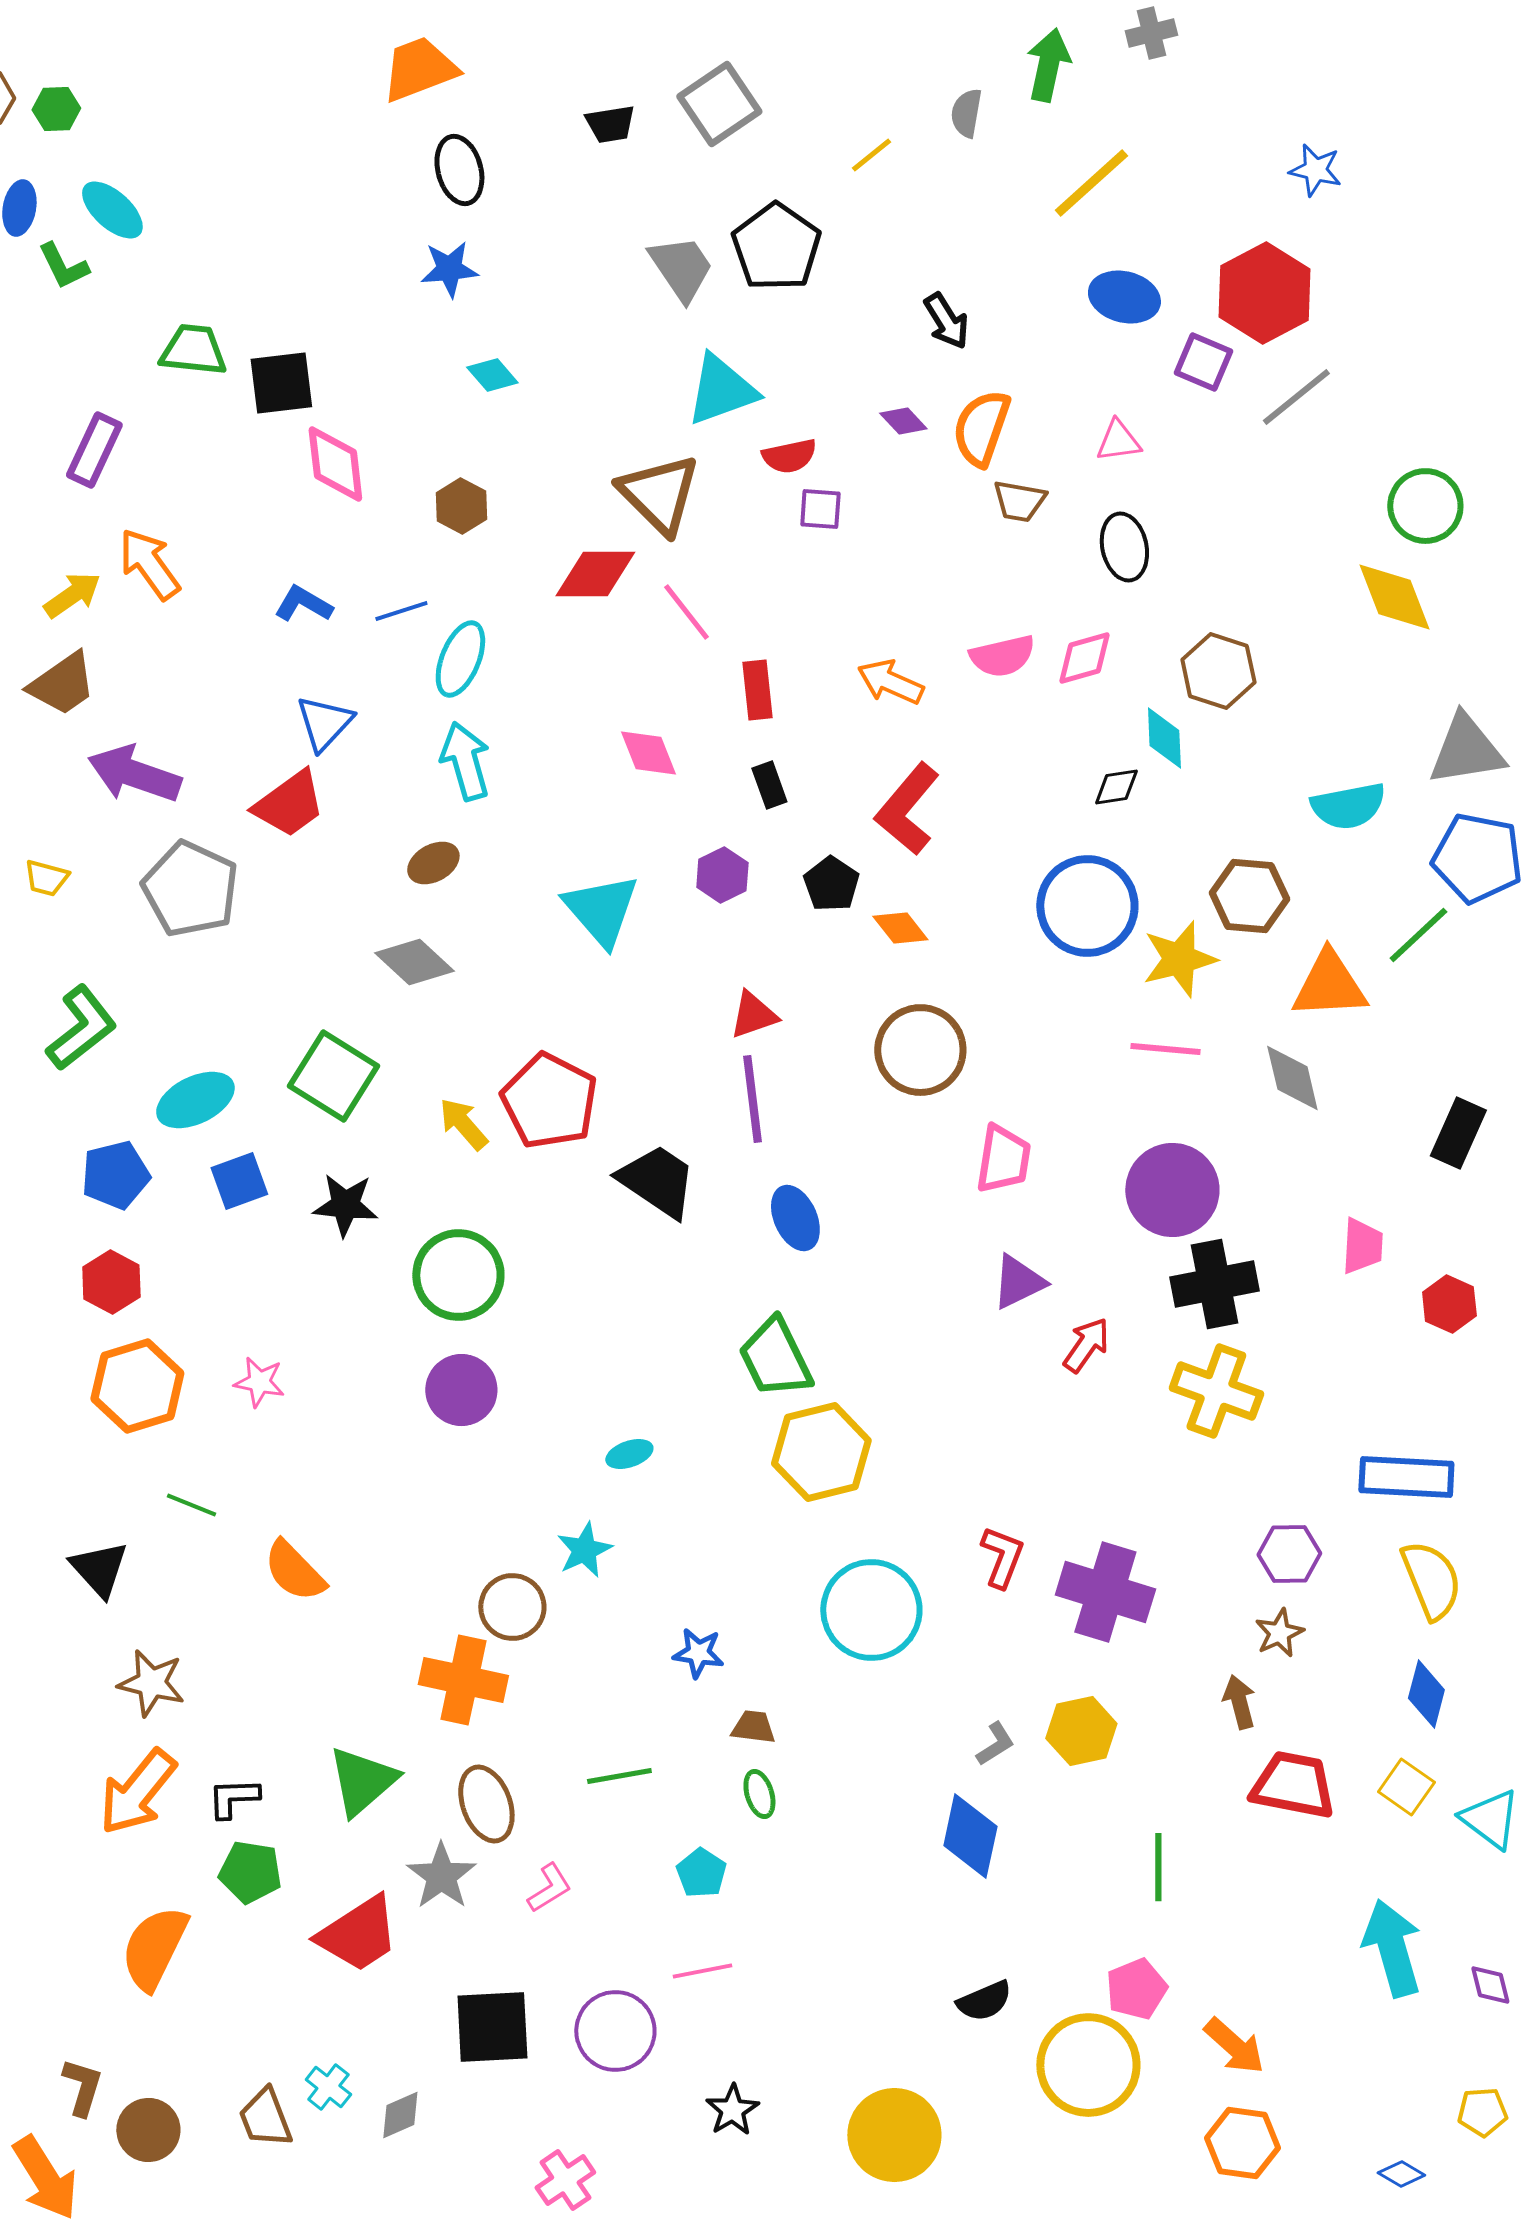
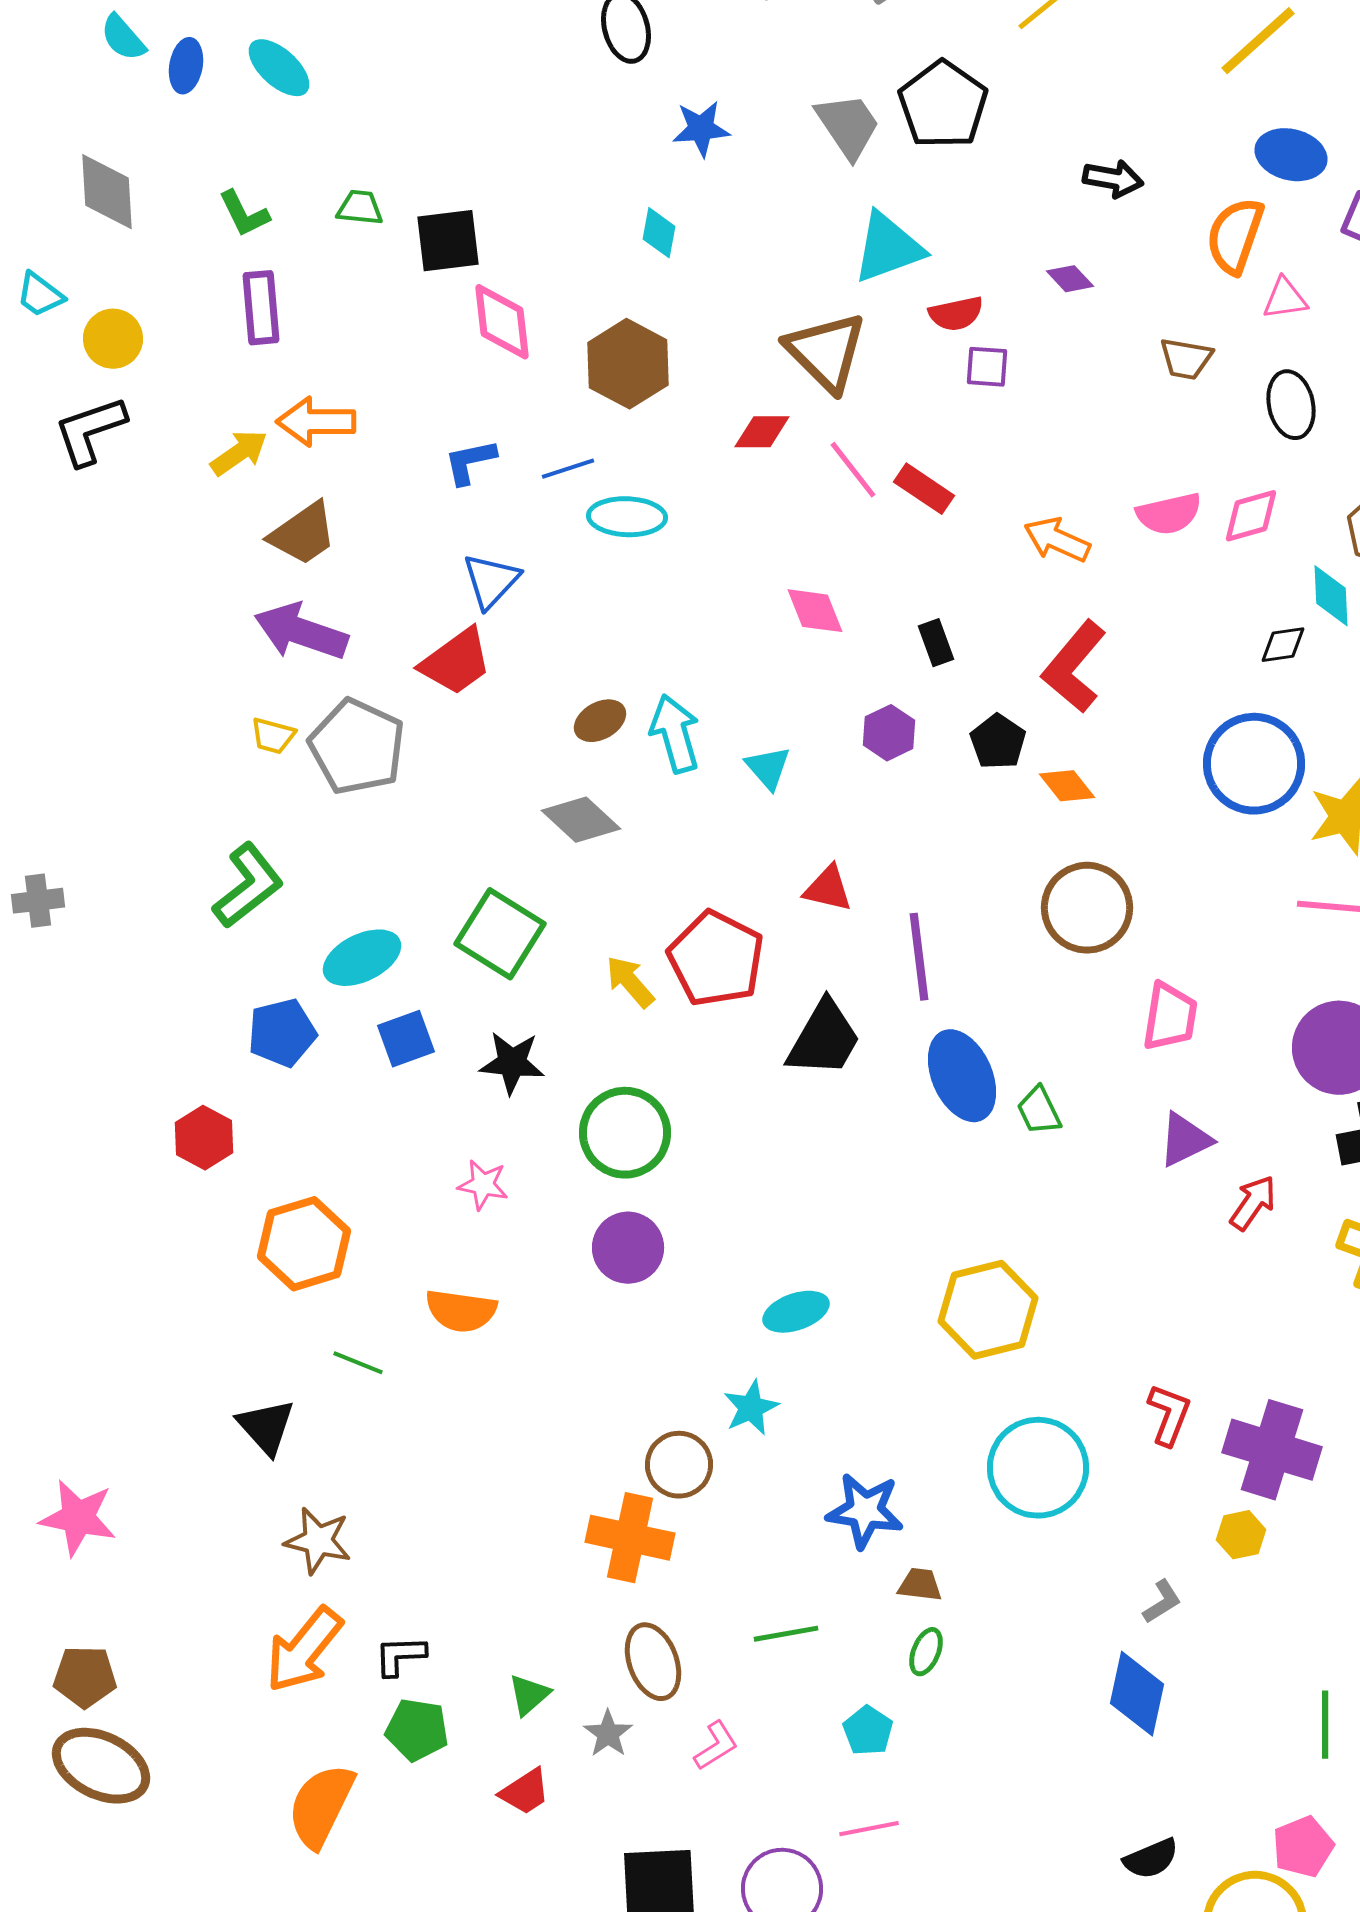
green L-shape: (63, 266) -> (244, 214), moved
blue star: (449, 269) -> (701, 129), moved
black arrow: (946, 321) -> (1113, 179), turned -48
green trapezoid: (193, 350) -> (360, 208), size x0.7
cyan diamond: (492, 375) -> (659, 233), turned 51
orange semicircle: (981, 428) -> (1235, 236), moved
purple rectangle: (94, 450) -> (261, 308), turned -30
brown hexagon: (461, 506) -> (628, 364), size x1.6
orange arrow: (149, 564) -> (316, 422), turned -54
red diamond: (595, 574) -> (762, 432), size x0.7
blue L-shape: (303, 604) -> (470, 462), turned -42
cyan ellipse: (460, 659) -> (627, 517), turned 70
brown trapezoid: (62, 684) -> (303, 534), moved
red rectangle: (757, 690) -> (924, 489), moved, turned -50
cyan arrow: (465, 761) -> (675, 734), moved
yellow trapezoid: (46, 878) -> (273, 736), moved
cyan triangle: (601, 910) -> (768, 768), size x0.6
red triangle: (753, 1015) -> (828, 889), moved, turned 32
black trapezoid: (657, 1181) -> (824, 1039), turned 86
blue ellipse: (795, 1218) -> (962, 1076), size x1.4
red hexagon: (111, 1282) -> (204, 1138), moved
green trapezoid: (775, 1358) -> (1039, 1111), moved, size x0.6
pink star: (259, 1382) -> (483, 1185), moved
cyan ellipse: (629, 1454) -> (796, 1312), size x1.4
orange semicircle: (294, 1571) -> (461, 1311), moved, turned -38
blue star: (698, 1653) -> (865, 1511), size x1.5
yellow hexagon: (1081, 1731) -> (1241, 1535), moved, size x0.7
green triangle: (362, 1781) -> (529, 1695), moved, size x0.6
green ellipse: (759, 1794) -> (926, 1652), turned 39
gray star: (441, 1876) -> (608, 1734), size x0.7
red trapezoid: (358, 1934) -> (525, 1792), size x0.6

